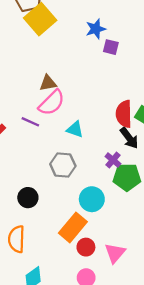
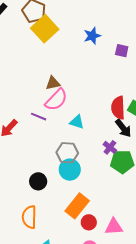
purple square: (111, 47) -> (122, 51), moved
cyan circle: (92, 199) -> (70, 170), moved
pink triangle: (115, 253) -> (114, 227), turned 48

